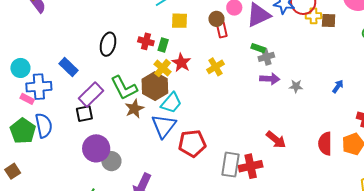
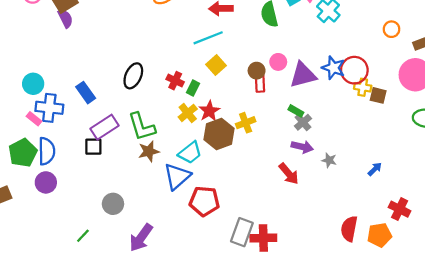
yellow square: (180, 21) -> (216, 65), turned 36
gray cross: (266, 57) -> (303, 122), turned -35
brown hexagon: (155, 86) -> (219, 134), moved
red arrow: (276, 140) -> (289, 174), moved
purple circle: (96, 148) -> (46, 182), moved, size x0.7

